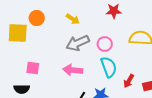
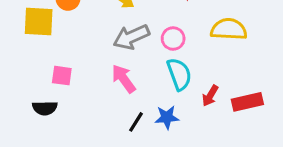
pink arrow: (73, 70) -> (124, 79), turned 48

